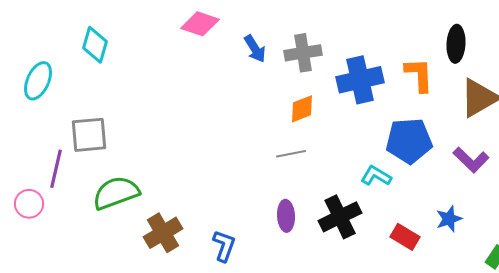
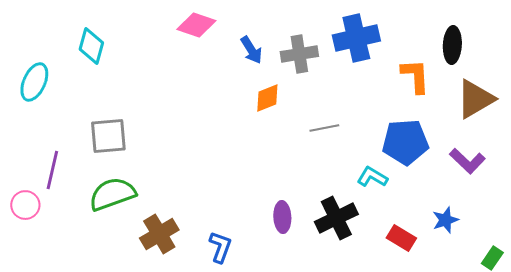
blue cross: (360, 80) -> (356, 38), moved
orange diamond: (302, 109) -> (267, 98), moved
gray square: (89, 135) -> (108, 136), moved
gray line: (291, 154) -> (324, 128), moved

